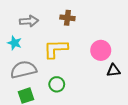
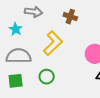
yellow L-shape: (56, 49) -> (53, 43), turned 125

